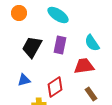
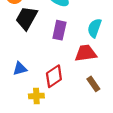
cyan semicircle: (92, 43) -> (94, 28), turned 54
black trapezoid: (32, 47) -> (27, 18), moved

